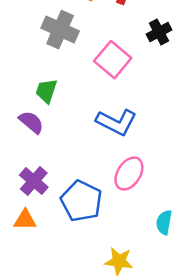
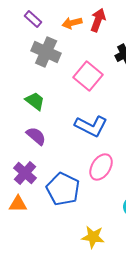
green trapezoid: (46, 91) -> (35, 101), turned 110
purple semicircle: (31, 122) -> (36, 136), moved

